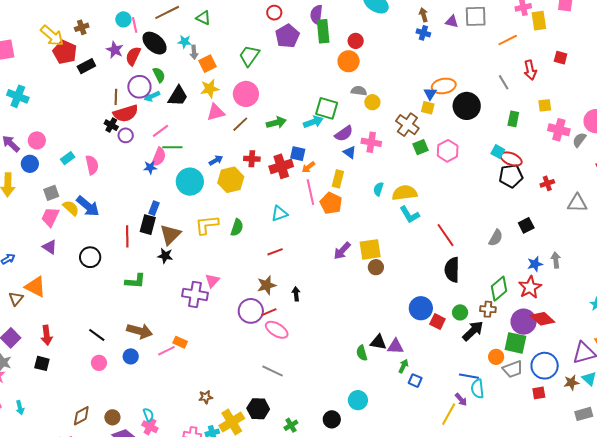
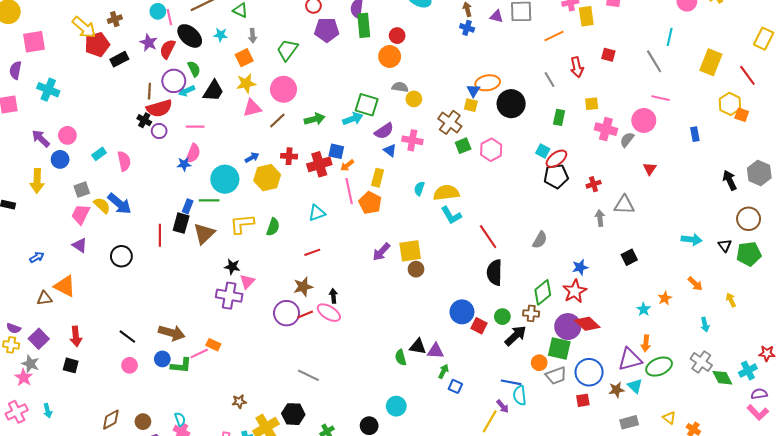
purple pentagon: (287, 36) -> (327, 30), turned 30
red pentagon: (65, 52) -> (97, 45), turned 30
gray arrow: (194, 52) -> (253, 36), moved
pink line: (161, 131) -> (195, 127), turned 36
green line: (172, 147) -> (209, 200), moved
red ellipse: (511, 159) -> (556, 159), turned -60
black square: (526, 225) -> (629, 257), moved
black star: (165, 256) -> (232, 267), moved
gray arrow: (556, 260) -> (600, 218), moved
green L-shape: (135, 281) -> (181, 366), moved
brown triangle: (16, 299) -> (44, 298), turned 42
pink ellipse: (277, 330) -> (329, 313), moved

